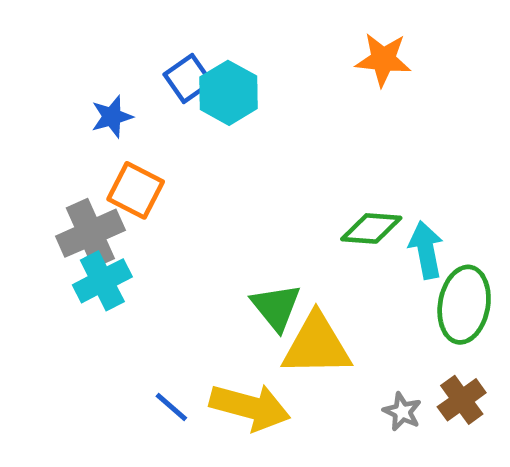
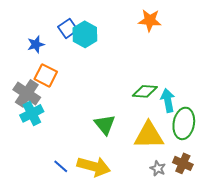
gray cross: (90, 233) -> (27, 93), turned -32
yellow triangle: (317, 345) -> (149, 135), moved
brown cross: (462, 400) -> (183, 163), turned -30

